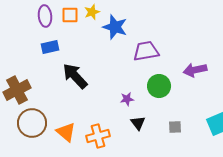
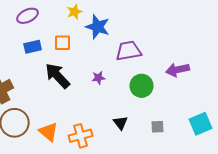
orange square: (70, 15) -> (63, 43), moved
purple ellipse: (45, 16) -> (28, 16), turned 70
purple star: (127, 99) -> (99, 78), moved

